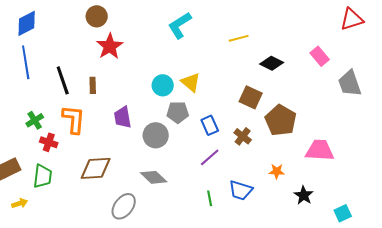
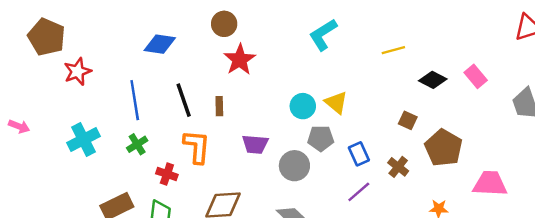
blue diamond: (27, 23) -> (160, 44), moved, turned 36
pink rectangle: (320, 56) -> (476, 76), moved
blue line: (26, 62) -> (135, 100), moved
brown square: (251, 97) -> (408, 120), size x0.7
purple trapezoid: (123, 117) -> (255, 144), turned -75
green cross: (35, 120) -> (137, 144), moved

